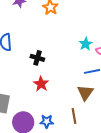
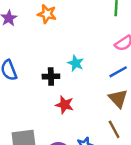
cyan star: (86, 44) -> (76, 63), moved

